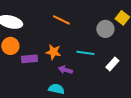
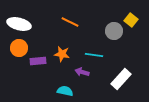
white rectangle: (112, 64) -> (121, 79), moved, size x1.5
purple arrow: (65, 70) -> (82, 72), moved

